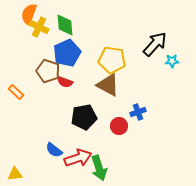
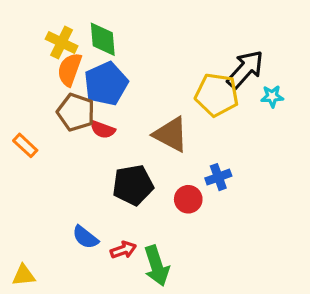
orange semicircle: (29, 14) -> (70, 69), moved
yellow pentagon: (112, 60) -> (217, 95), moved
red arrow: (78, 158) -> (123, 250), size x0.6

